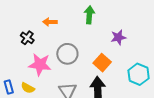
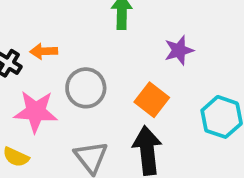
orange arrow: (50, 22) -> (44, 51), moved

